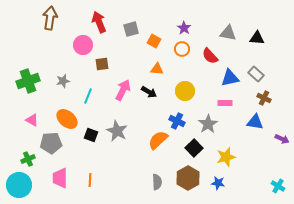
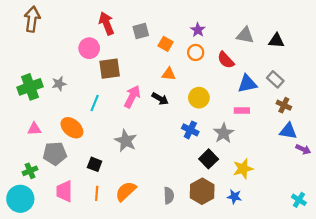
brown arrow: (50, 18) -> (32, 19), moved
brown square: (102, 64) -> (110, 69), size x1.5
gray star: (63, 81) -> (59, 84), moved
pink triangle: (32, 120) -> (34, 129), turned -32
blue triangle: (255, 122) -> (288, 131), moved
black square: (91, 135) -> (95, 164), moved
orange semicircle: (158, 140) -> (126, 191), moved

